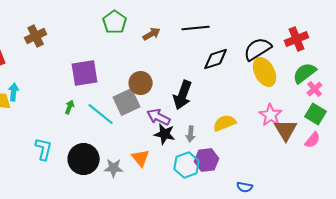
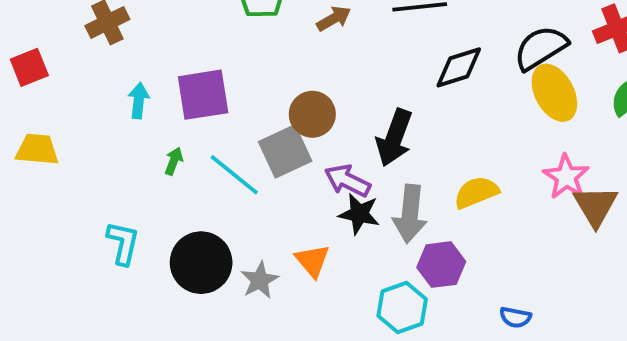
cyan arrow: (14, 92) -> (139, 101), moved
gray arrow: (191, 134) -> (410, 214), size x1.8
cyan hexagon: (187, 165) -> (402, 308), moved
gray star: (114, 168) -> (260, 280), turned -30

